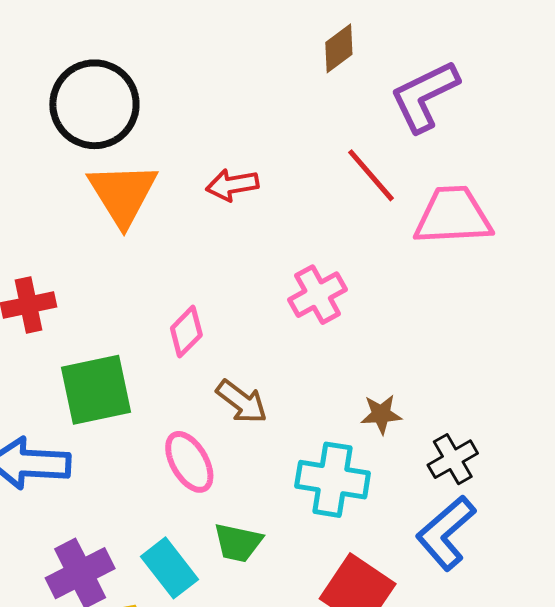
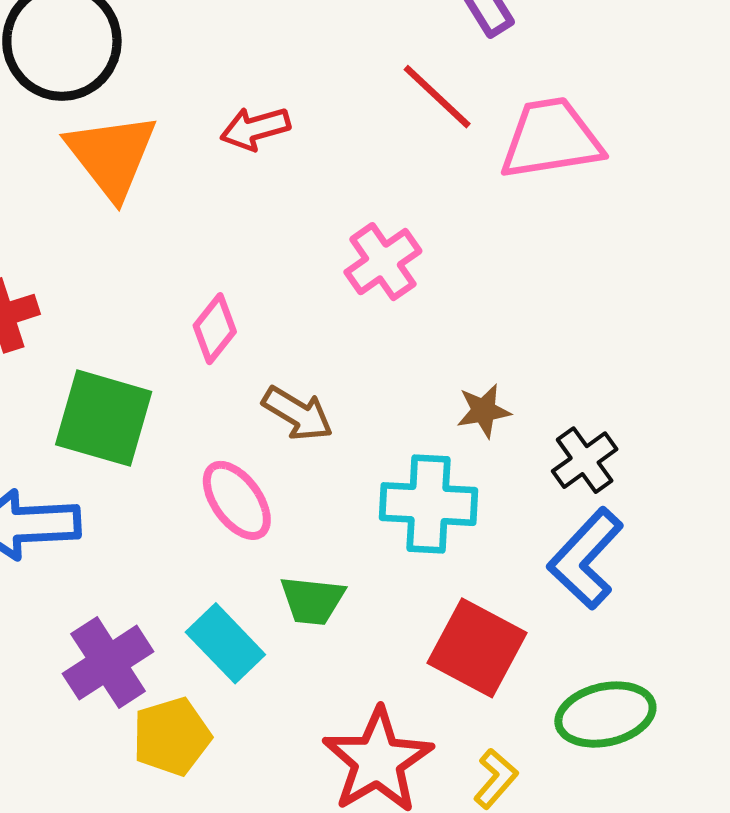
green square: (96, 390) -> (104, 418), turned 34

